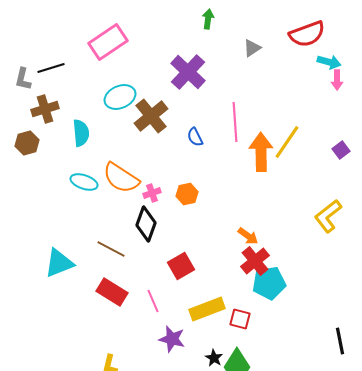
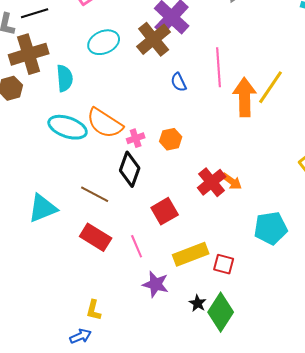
brown cross: (45, 109) -> (29, 54), size x1.4
brown cross: (151, 116) -> (154, 39), moved
cyan ellipse: (84, 182) -> (68, 127), size x1.4
red cross: (255, 261) -> (212, 182), moved
cyan pentagon: (269, 283) -> (271, 228), moved

